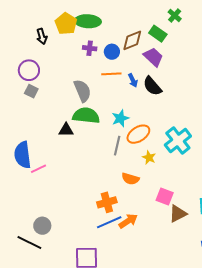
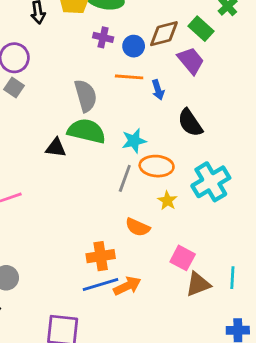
black semicircle: (152, 86) -> (190, 123), moved
orange ellipse: (138, 134) -> (157, 166), turned 30

